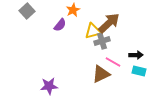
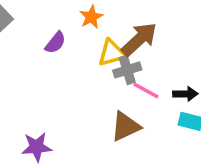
orange star: (73, 10) -> (91, 17), moved
pink line: (113, 62) -> (146, 91), moved

